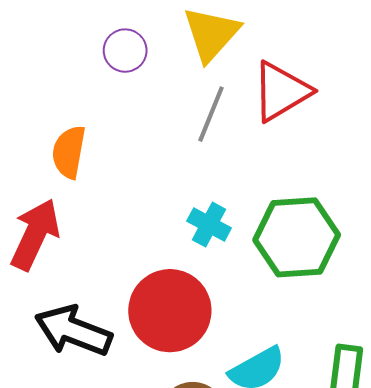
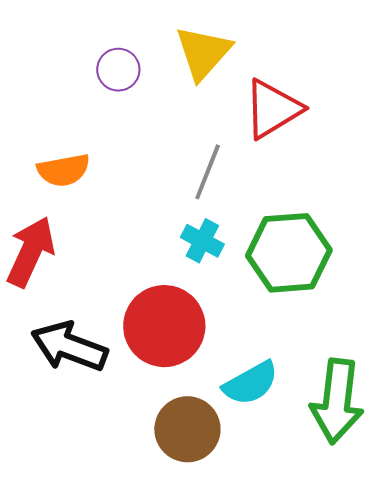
gray line: (211, 114) -> (208, 172), moved
orange semicircle: (69, 152) -> (64, 170), turned -110

